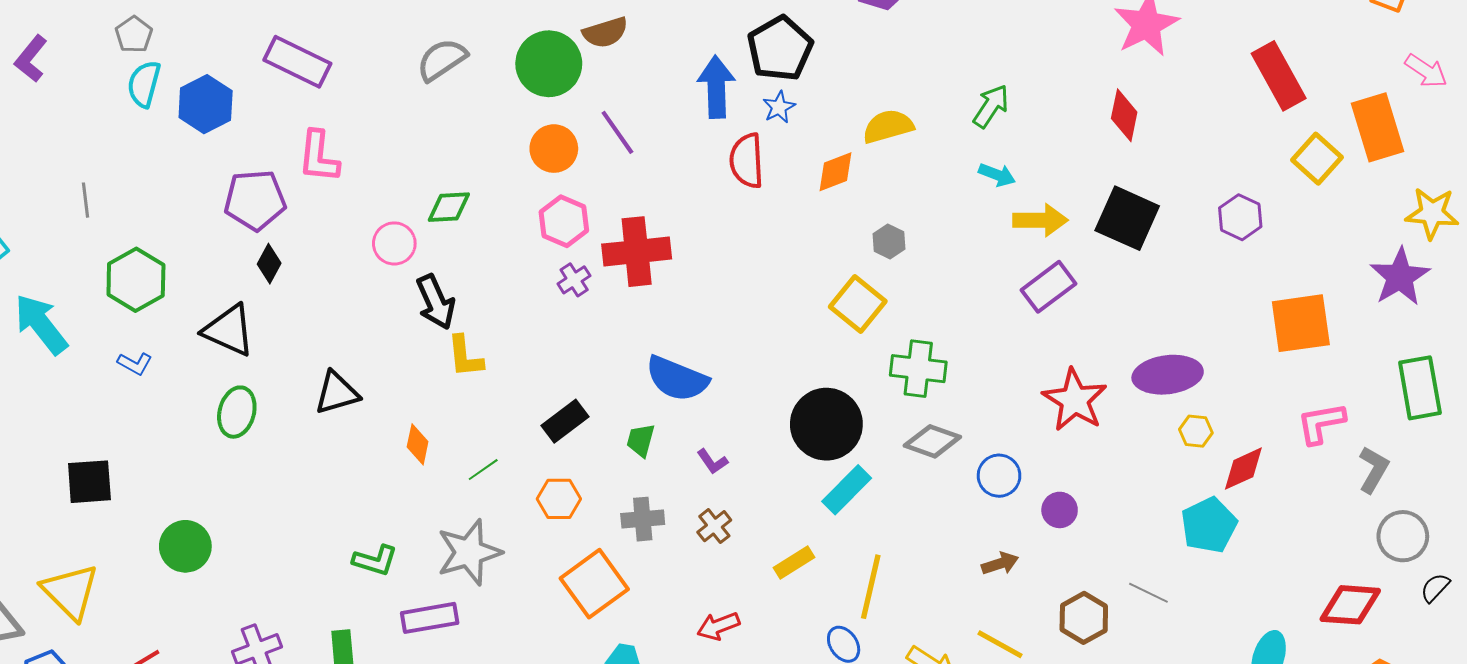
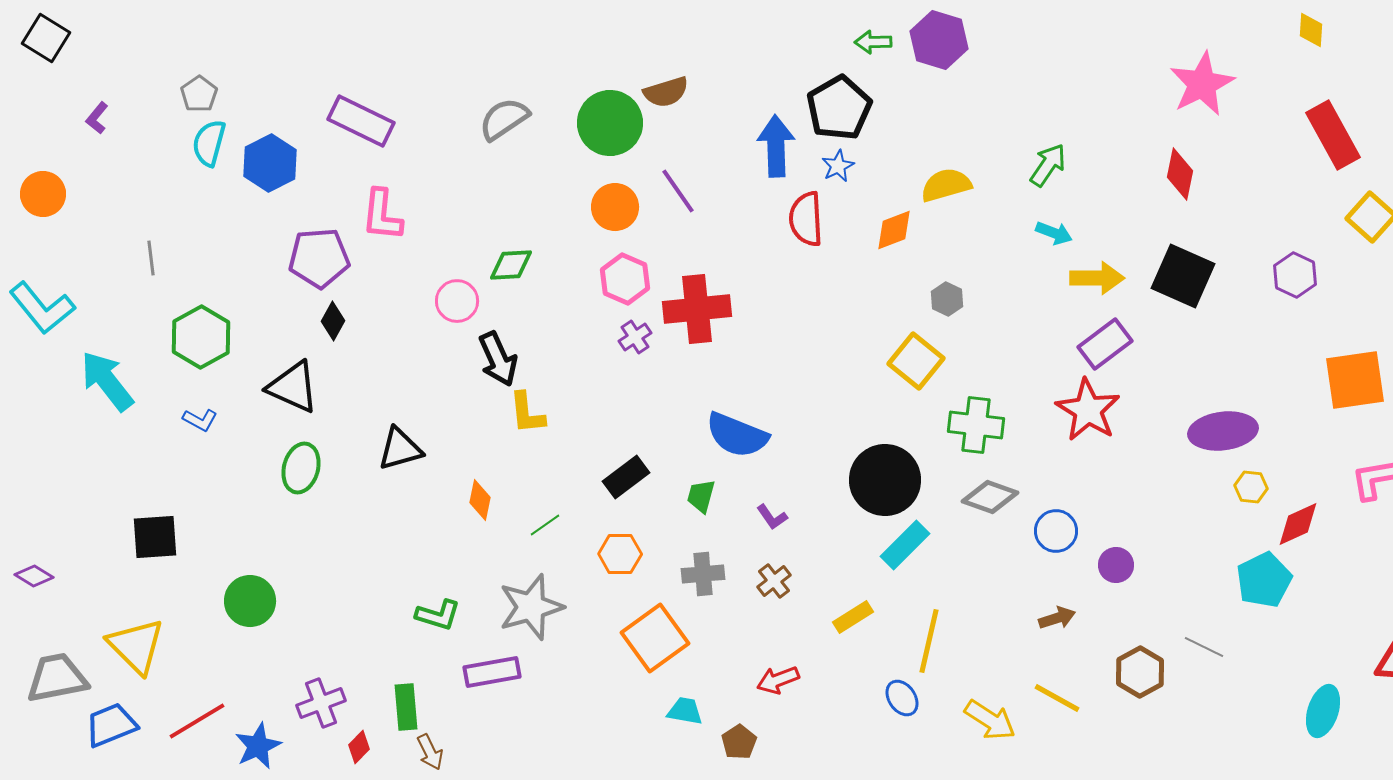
purple L-shape: (31, 59) -> (97, 118), size x0.7
red star: (1075, 400) -> (1088, 410), moved

